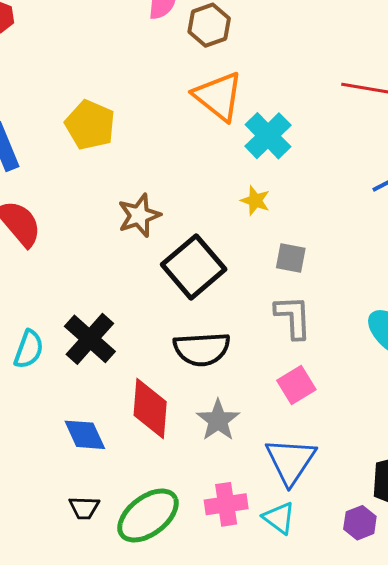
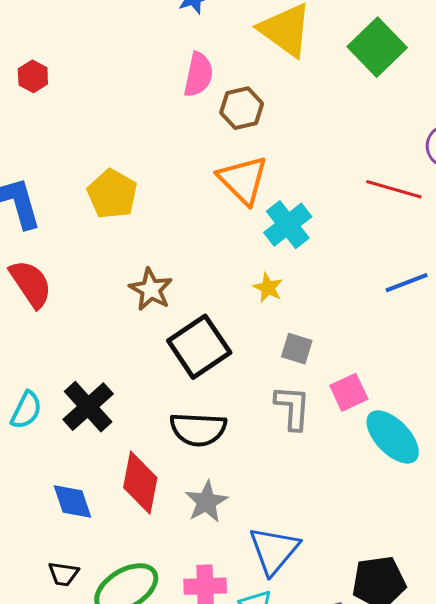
brown star: (139, 215) -> (151, 289), turned -30
pink square: (296, 385) -> (349, 392), moved

